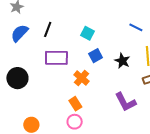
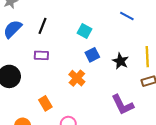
blue line: (136, 27) -> (127, 16), moved
purple rectangle: (56, 58) -> (41, 55), moved, size x0.6
orange rectangle: (75, 104) -> (45, 103), moved

